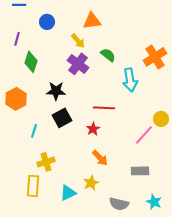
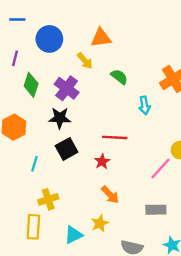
blue circle: (47, 22) -> (49, 39), size x1.5
purple cross: (78, 64) -> (67, 88), moved
cyan arrow: (130, 80) -> (144, 105), size x0.7

